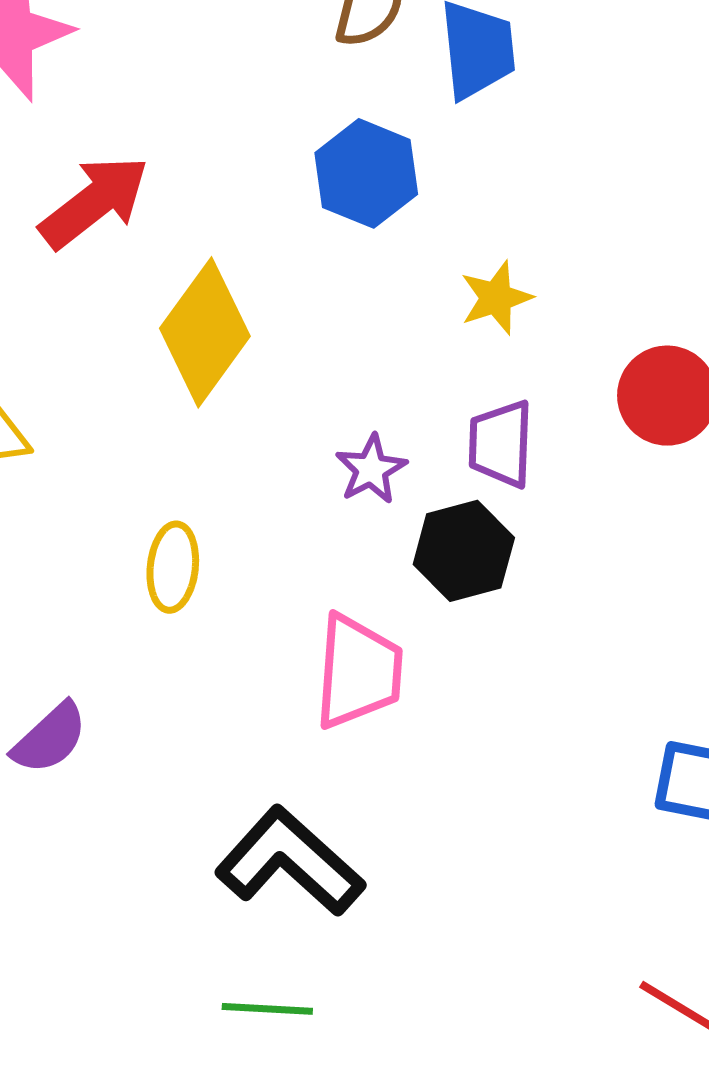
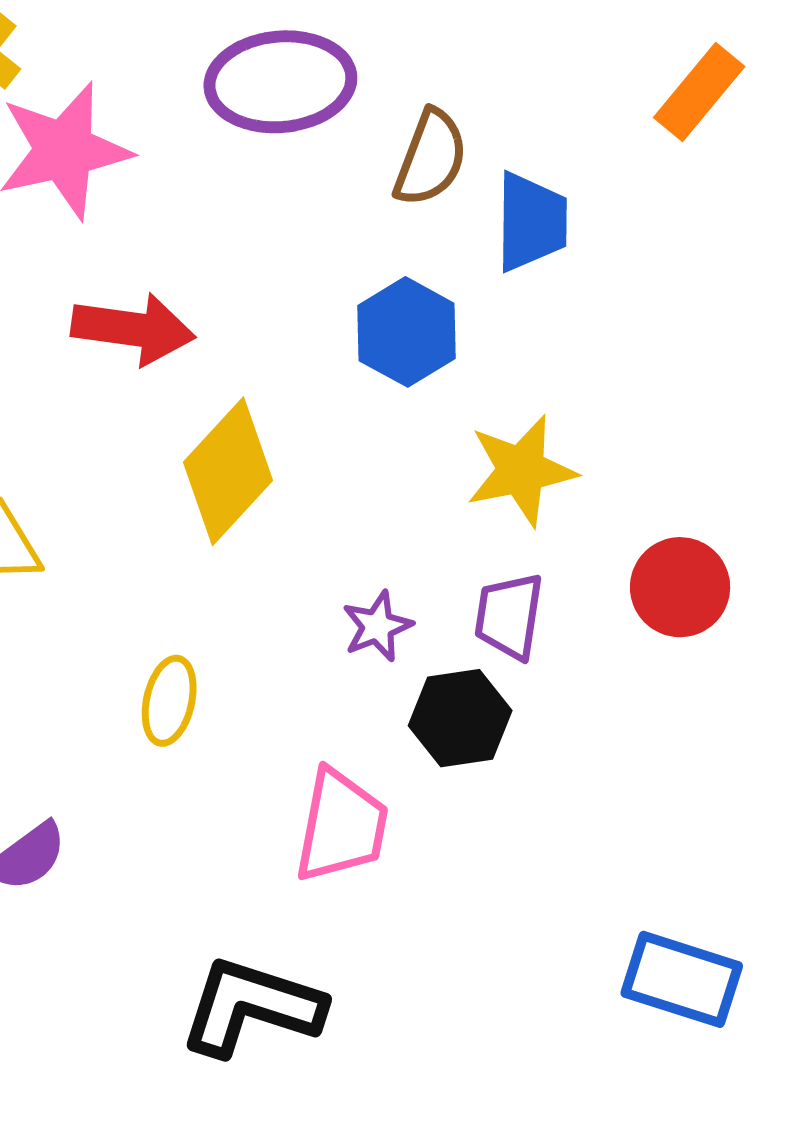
red arrow: (94, 202) -> (133, 329), turned 39
yellow star: (496, 298) -> (521, 470), size x1.5
black L-shape: (290, 862) -> (252, 1007), turned -31

